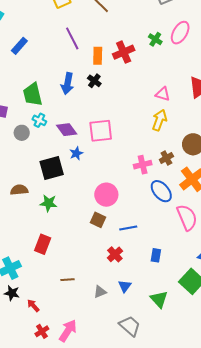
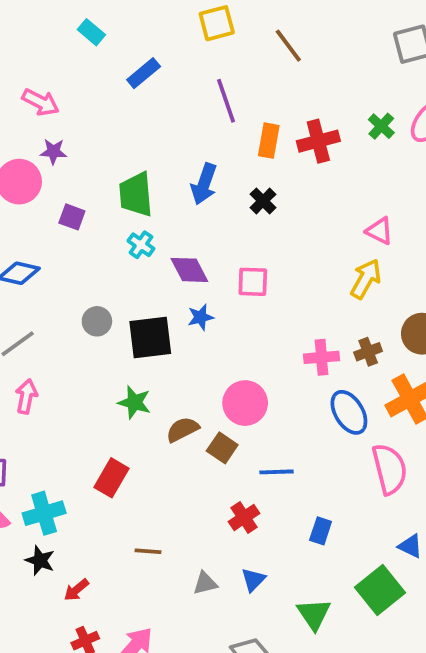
blue rectangle: (19, 46) -> (144, 73), moved
black cross: (94, 81) -> (263, 201), moved
pink square: (101, 131) -> (253, 282), size x0.7
gray circle: (22, 133) -> (97, 321), moved
brown semicircle: (19, 190) -> (183, 430), moved, turned -30
red arrow: (33, 306) -> (76, 590), turned -96

